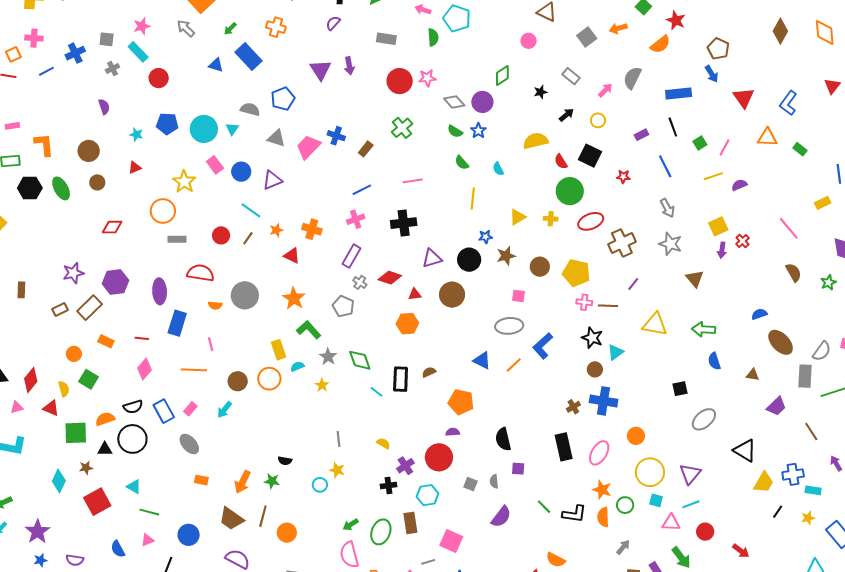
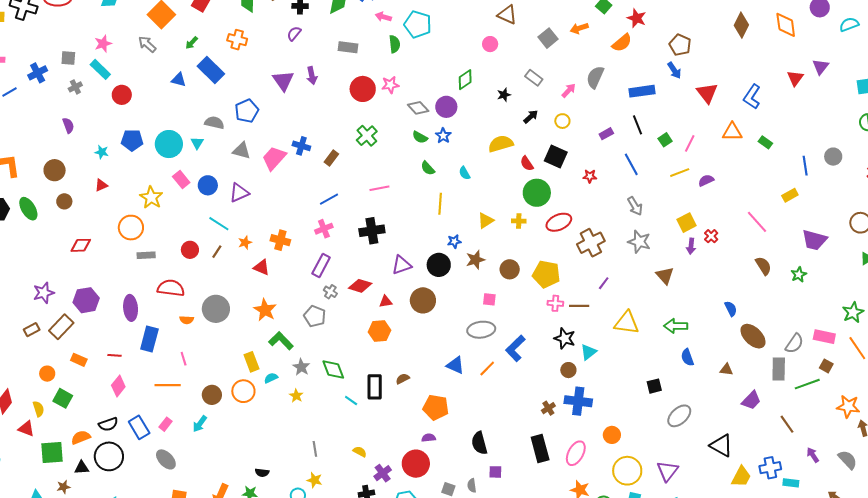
blue semicircle: (759, 314) -> (731, 309), turned 84

